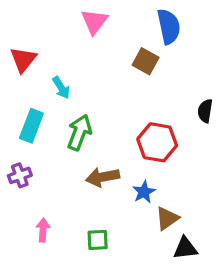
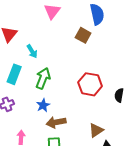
black semicircle: (205, 111) -> (119, 95), moved
brown arrow: (103, 177) -> (56, 122), moved
blue star: (144, 192) -> (43, 105), moved

